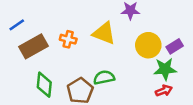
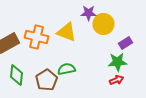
orange cross: (68, 39) -> (36, 37), size x1.6
yellow circle: (148, 45) -> (104, 24), moved

